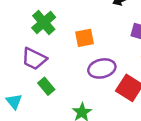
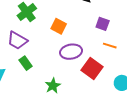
orange square: (84, 38) -> (59, 26), turned 35

